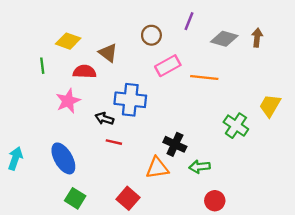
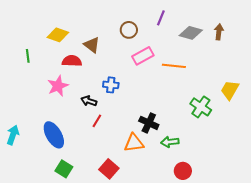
green line: (42, 66) -> (28, 56), moved
blue cross: (130, 100) -> (111, 85), size x0.6
red line: (114, 142) -> (97, 121), turned -72

